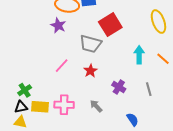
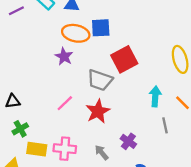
red star: (90, 71) -> (98, 111), size x1.5
purple cross: (119, 87) -> (128, 141), moved
gray line: (149, 89) -> (165, 125), moved
black triangle: (21, 107) -> (13, 101), moved

